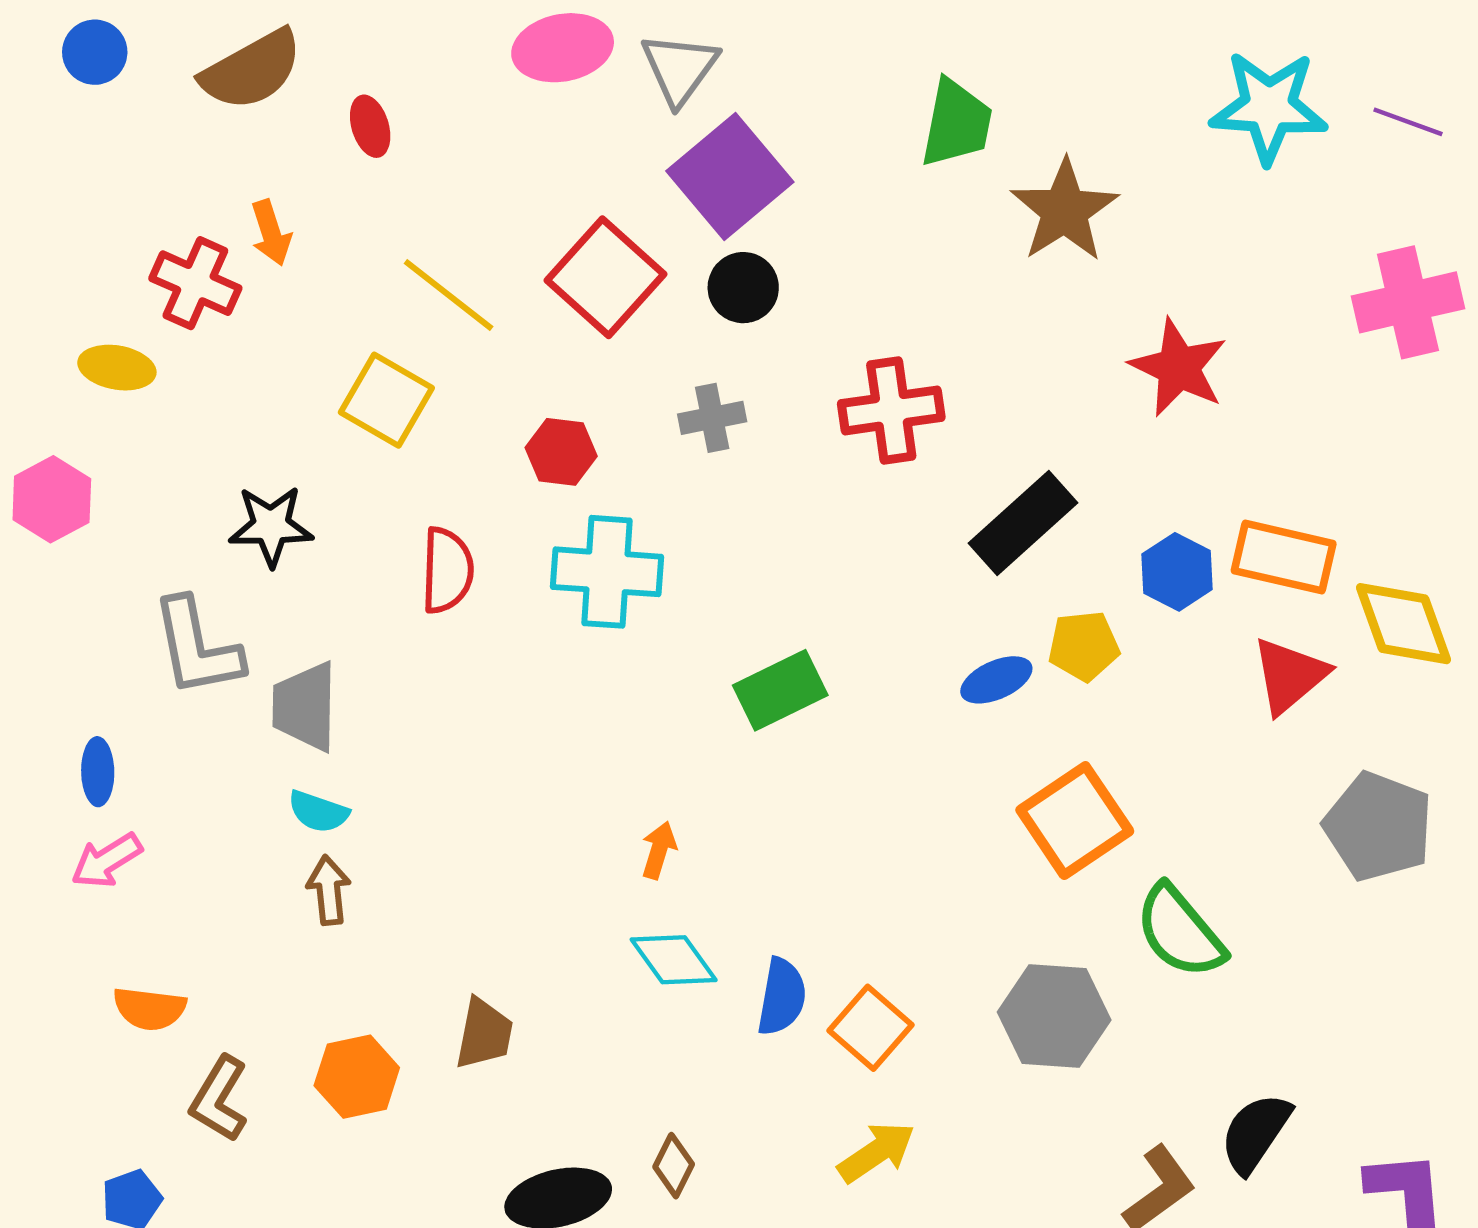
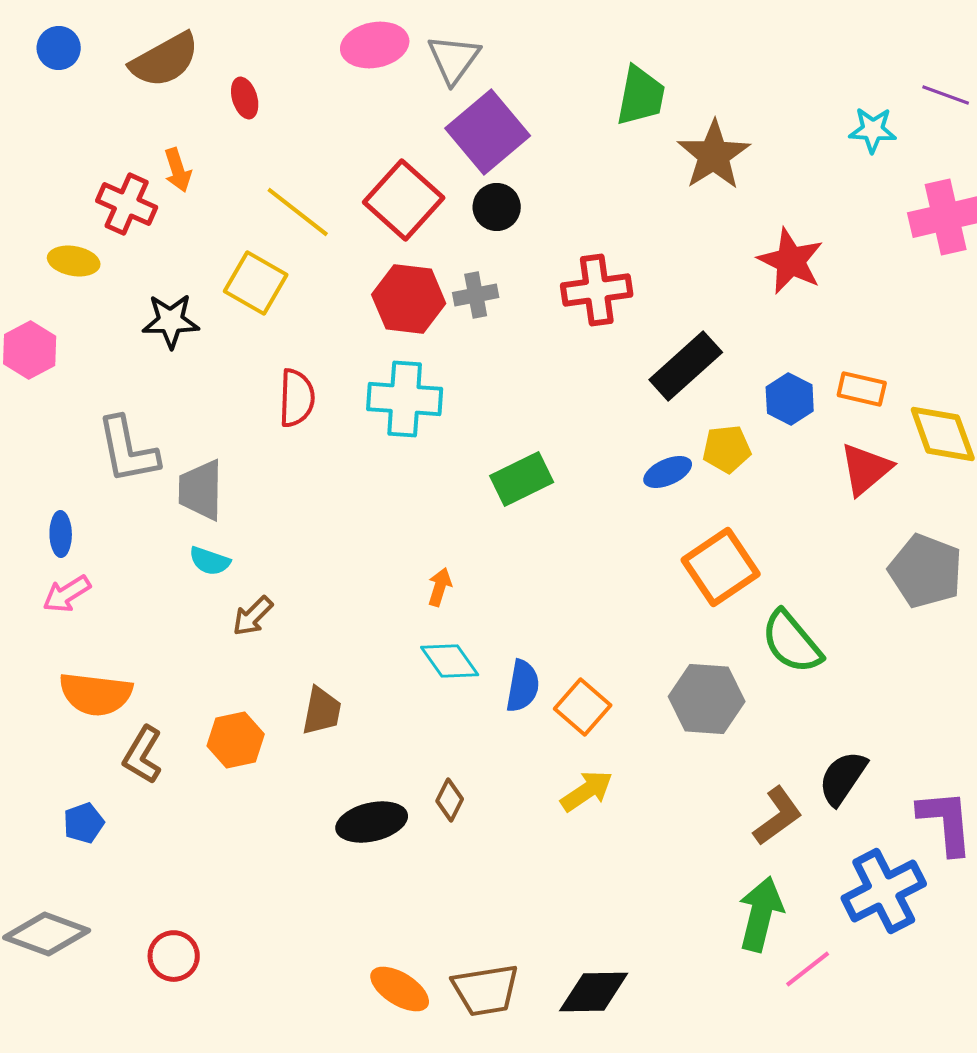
cyan star: (1269, 107) -> (873, 130), moved, size x0.6
red hexagon: (561, 452) -> (409, 299), moved, size x1.5
black star: (271, 526) -> (171, 321), moved
orange rectangle: (1284, 557) -> (862, 389), size x0.7
brown arrow: (329, 890) -> (253, 616), moved, turned -129
orange semicircle: (150, 1009) -> (96, 694), size x1.5

